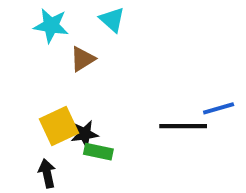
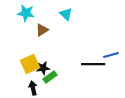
cyan triangle: (112, 20) -> (66, 14), moved
green rectangle: (98, 152) -> (50, 77), turned -48
black arrow: (47, 173) -> (33, 88), moved

